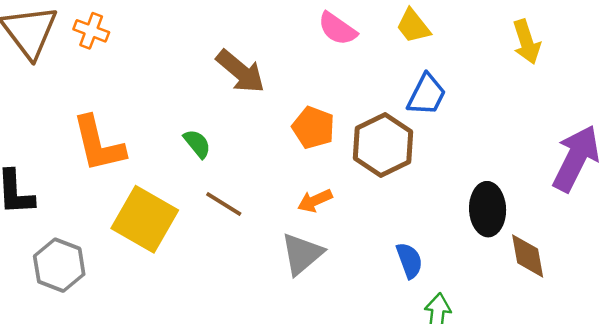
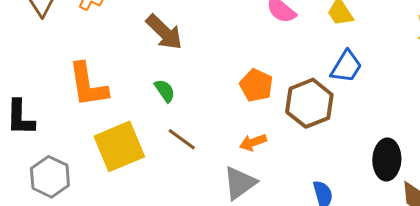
brown arrow: (240, 71) -> (164, 32), moved
yellow square: (145, 219) -> (119, 146), turned 33

